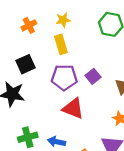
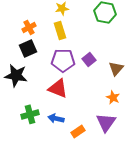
orange cross: (29, 25) -> (29, 27), moved
red triangle: (73, 108) -> (58, 88), moved

